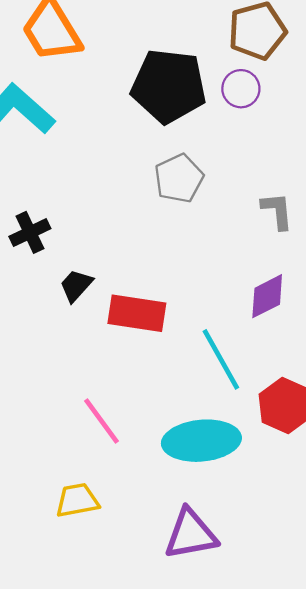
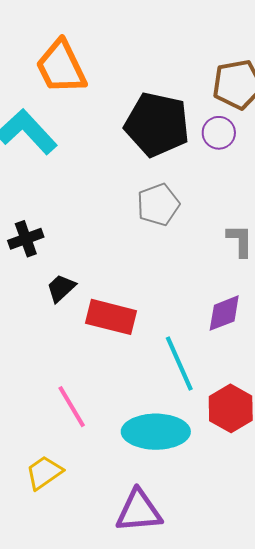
yellow trapezoid: (77, 500) -> (44, 473), turned -30

